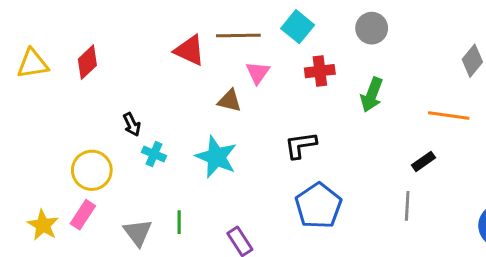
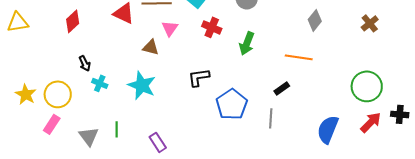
red diamond: (87, 62) -> (73, 21), moved
red cross: (320, 71) -> (212, 27), turned 30
blue pentagon: (318, 206) -> (232, 104), moved
yellow star: (43, 225) -> (26, 94), moved

